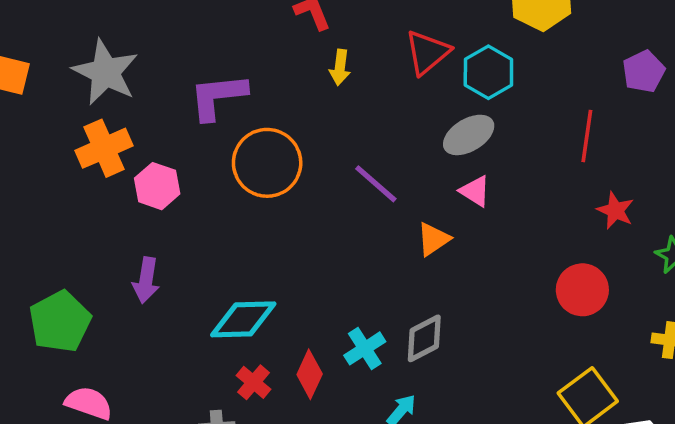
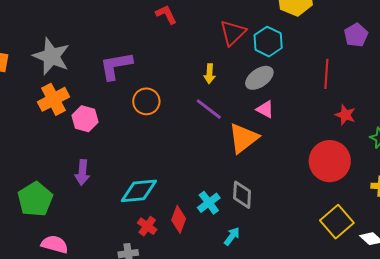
yellow arrow: (340, 67) -> (210, 74), moved
orange circle: (267, 163) -> (146, 101), size x0.7
orange triangle: (433, 239) -> (243, 138), size x1.6
red circle: (582, 290) -> (330, 161), size x1.4
gray diamond: (424, 338) -> (242, 195), turned -56

